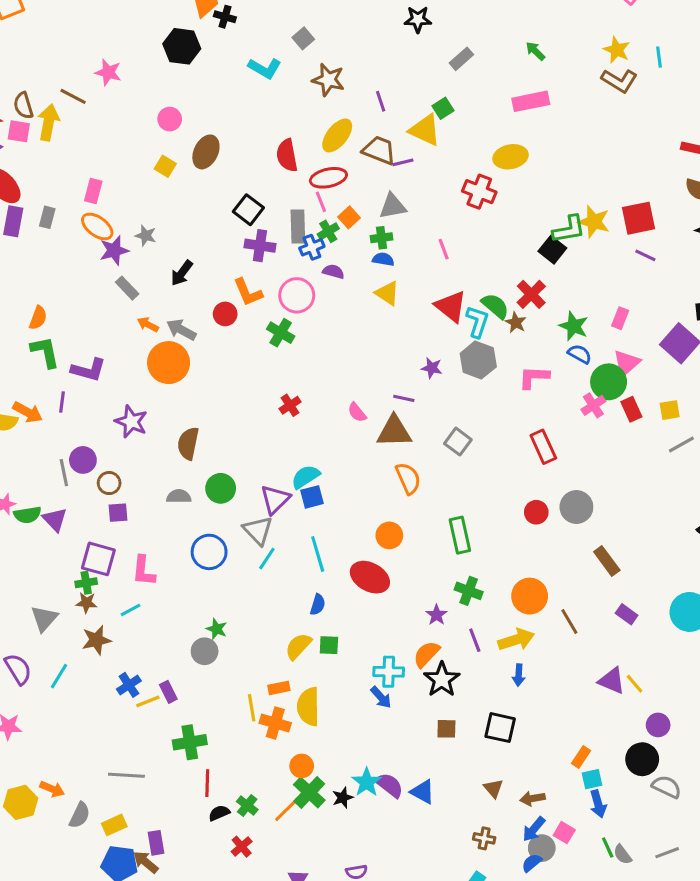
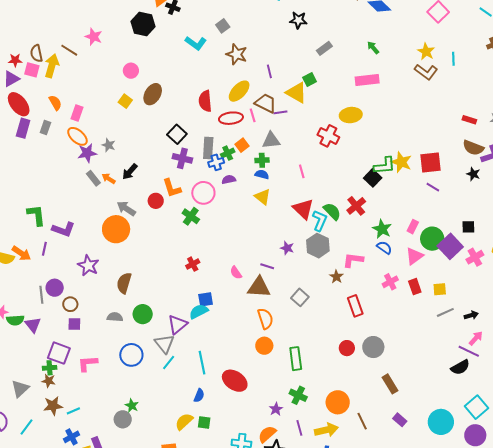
pink line: (321, 202) -> (253, 115), moved
purple semicircle: (333, 272) -> (229, 180), turned -32
orange semicircle: (38, 318) -> (55, 103), moved, turned -56
brown star: (516, 323) -> (336, 277), moved
orange arrow: (148, 325) -> (109, 179), moved
green circle: (609, 382) -> (432, 239), moved
blue square: (312, 497) -> (206, 299), moved
orange circle: (389, 535) -> (264, 346), moved
pink L-shape: (144, 571) -> (88, 363), turned 75
cyan line: (130, 610) -> (73, 411), moved

